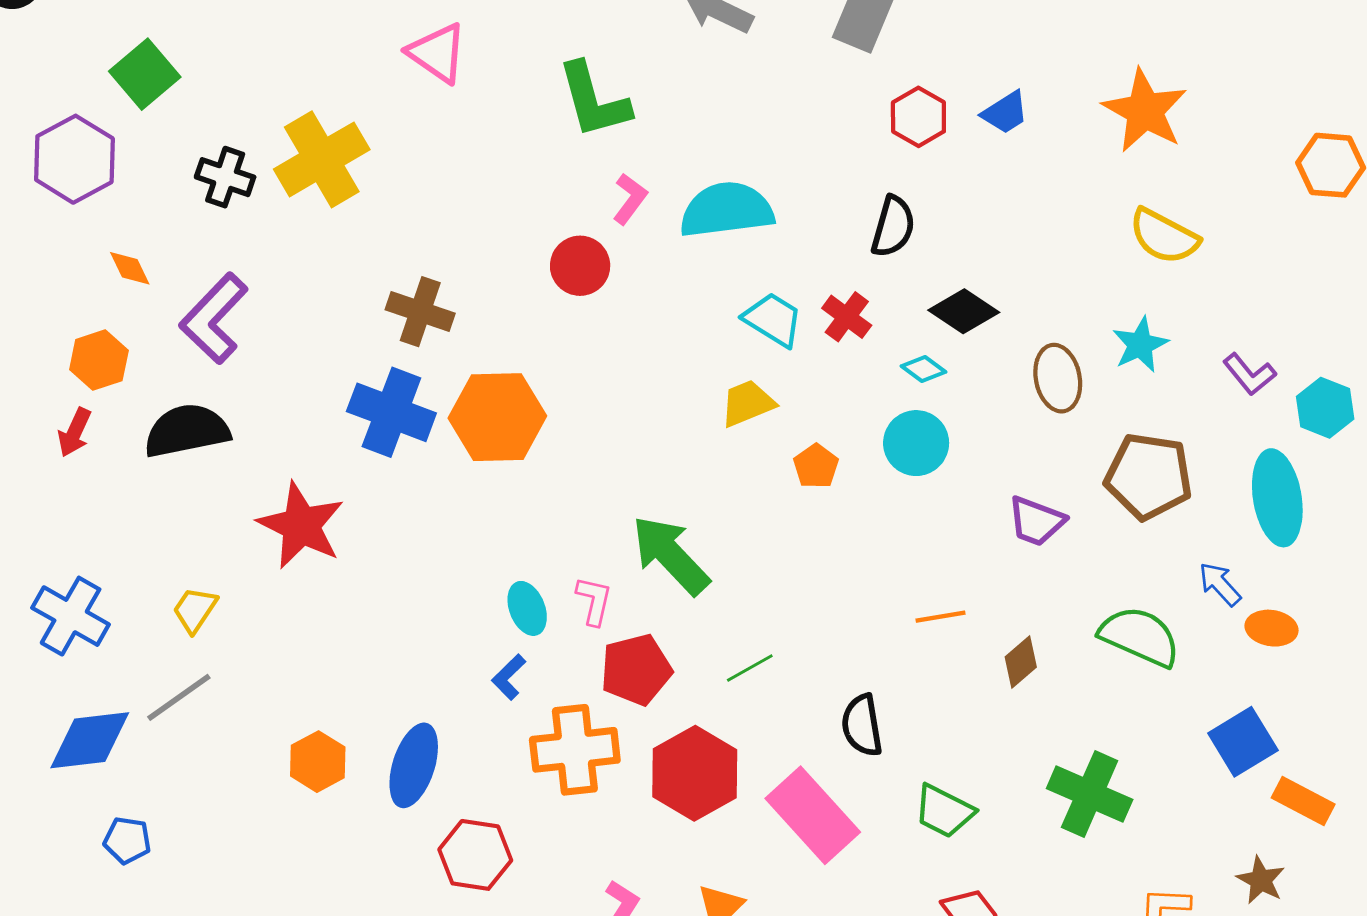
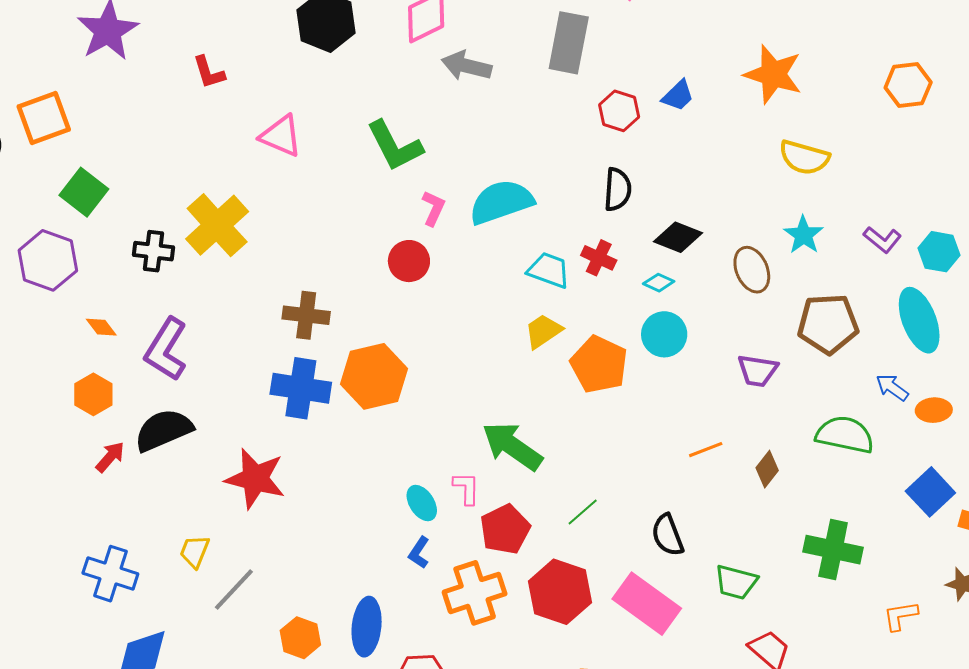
red arrow: (74, 432) -> (110, 457), moved, turned -152
orange pentagon: (816, 466) -> (599, 364), size x1.8
gray line: (179, 697) -> (234, 589), moved

